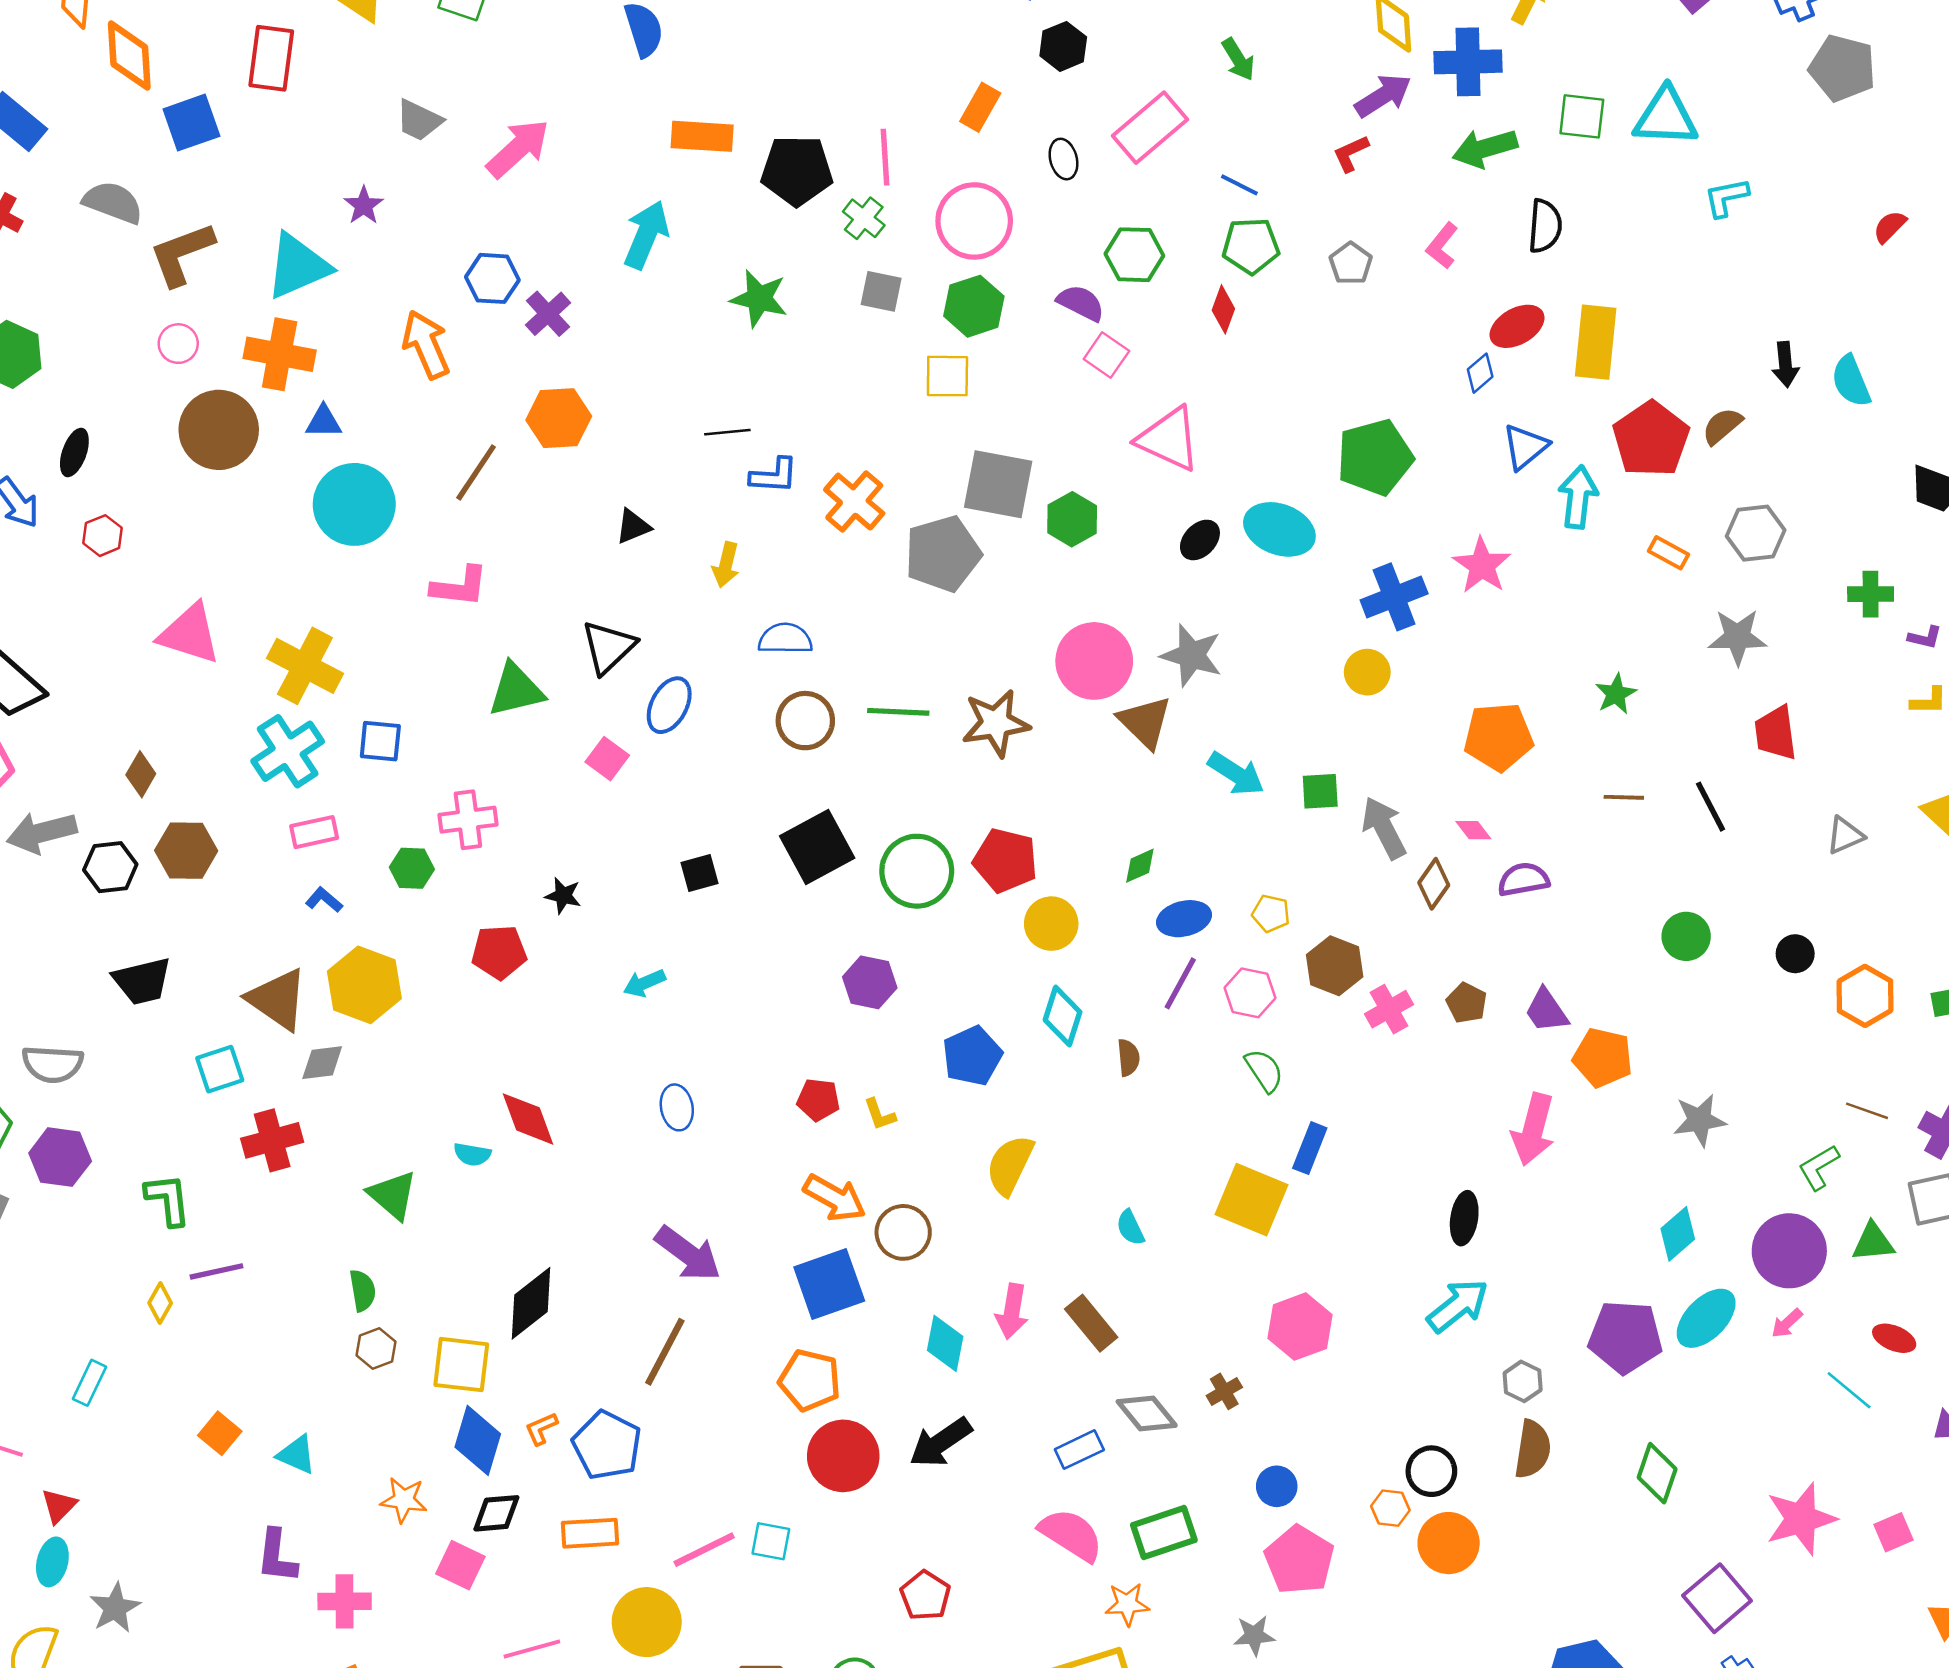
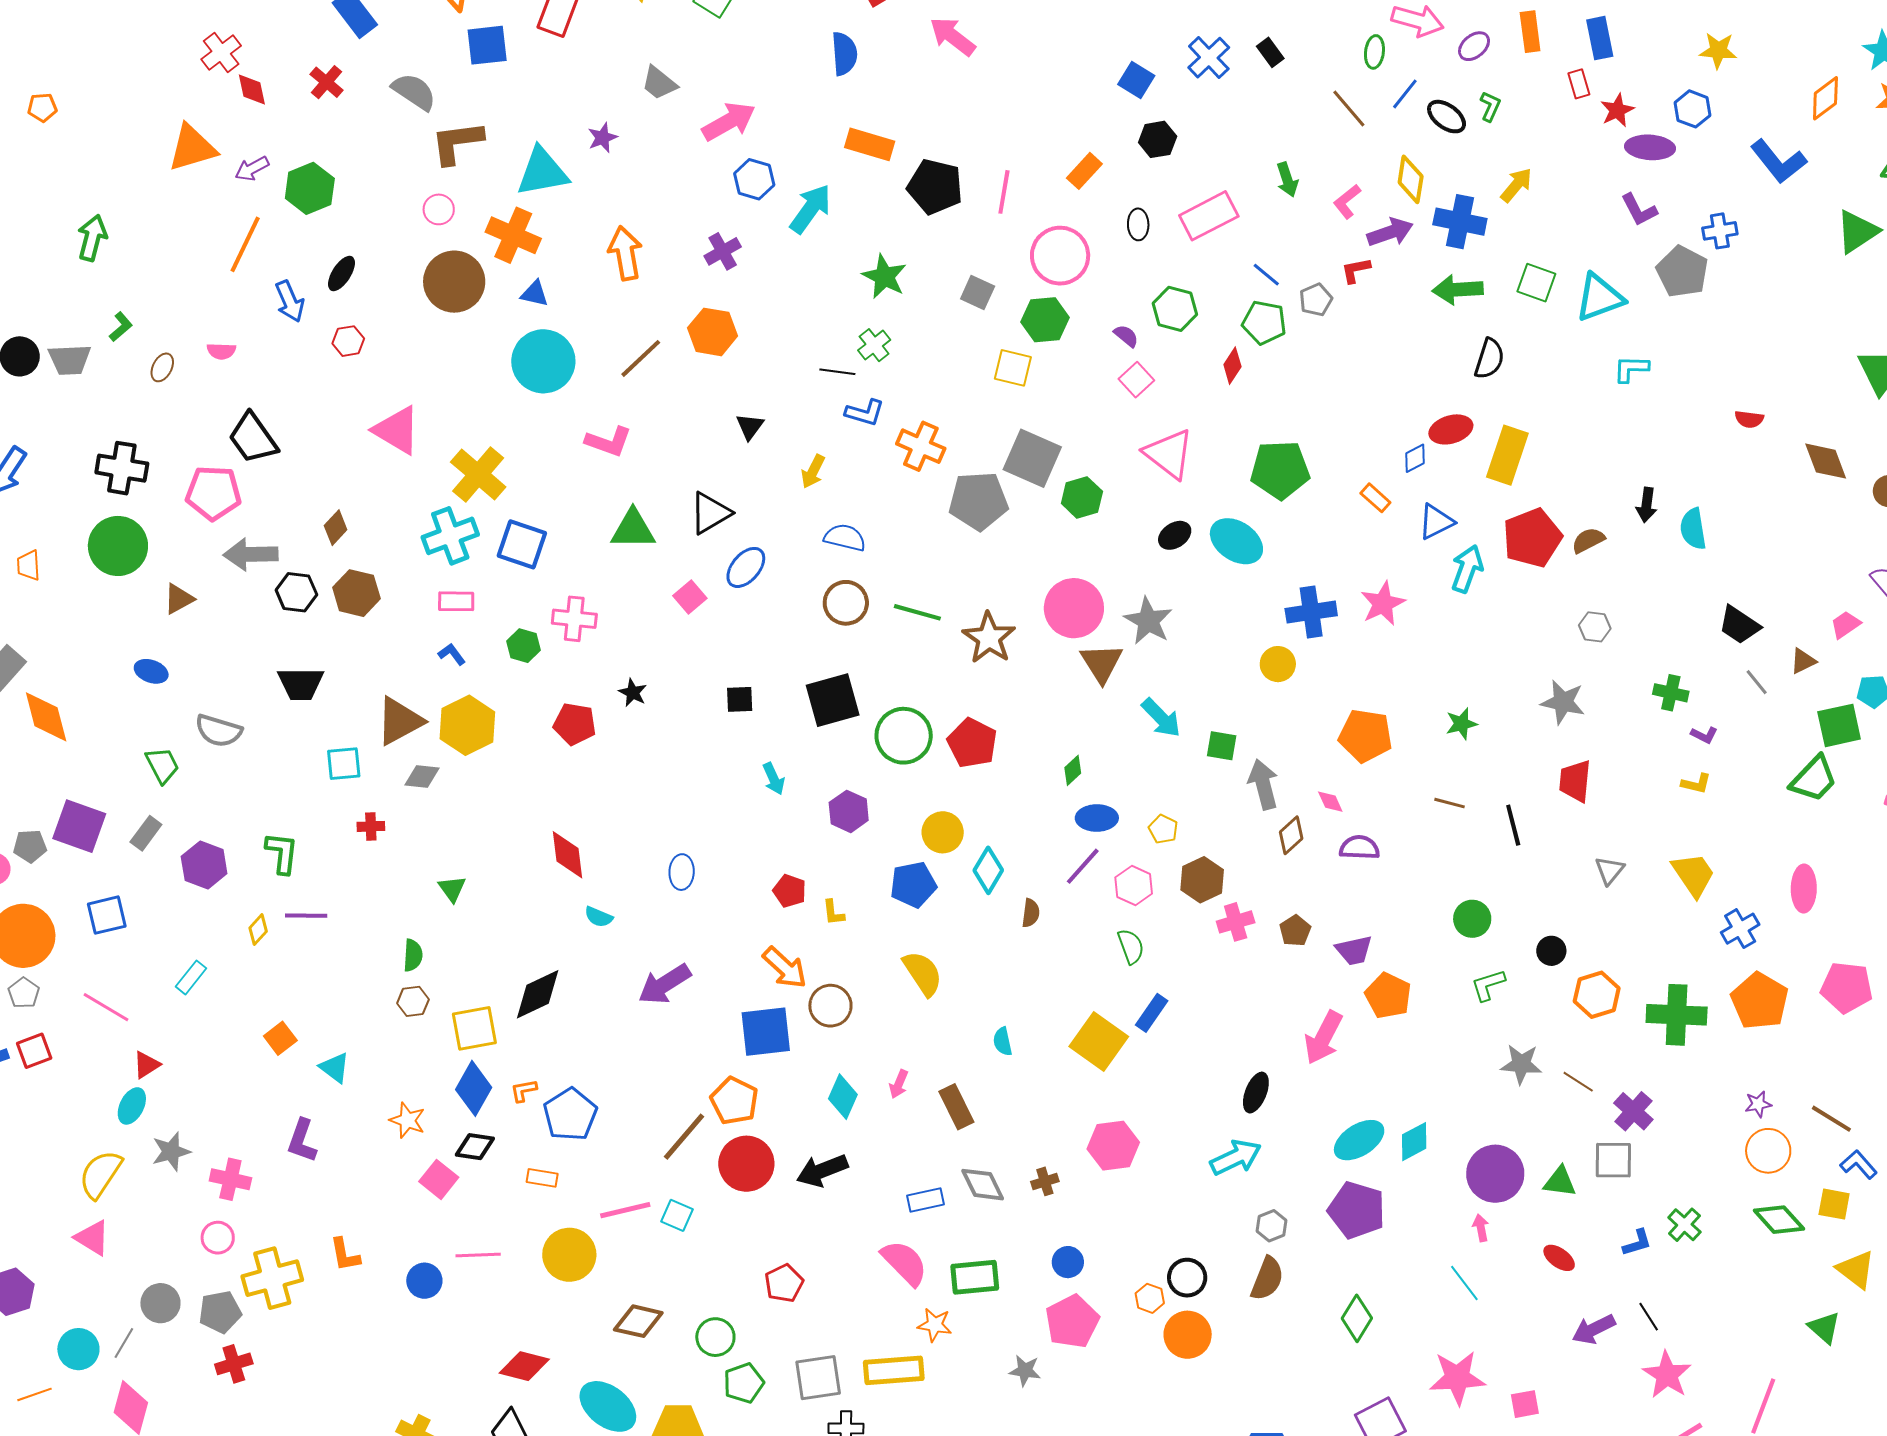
gray pentagon: (1842, 68) -> (1682, 272), moved
cyan triangle: (1666, 117) -> (1599, 298), turned -36
green cross: (864, 218) -> (874, 345), moved
red semicircle: (1890, 227) -> (1749, 419), turned -140
pink L-shape: (1442, 246) -> (1347, 201), moved
gray pentagon: (1351, 263) -> (1316, 300), moved
blue hexagon: (492, 278) -> (754, 179), moved
purple semicircle: (1081, 303) -> (1126, 336), size x0.7
green pentagon: (1375, 457) -> (1280, 470), moved
orange cross: (854, 502) -> (921, 446), turned -30
black triangle: (633, 526) -> (750, 426), turned -44
gray hexagon: (1756, 533) -> (1595, 627), size x0.7
orange rectangle: (1668, 553) -> (1375, 498), moved
brown star: (996, 723) -> (989, 638), turned 30
blue square: (380, 741) -> (522, 544), size x1.4
gray triangle: (1845, 835) -> (1610, 870), turned -40
green diamond: (1140, 866) -> (1073, 770), turned -32
yellow circle: (1051, 924) -> (943, 832), moved
cyan arrow: (644, 983) -> (774, 779), moved, turned -104
brown triangle: (278, 999) -> (400, 721), turned 44
purple trapezoid: (1546, 1011) -> (1354, 950), turned -81
gray star: (1700, 1120) -> (1521, 1064), moved
red cross: (272, 1140) -> (371, 826), size x0.6
cyan semicircle: (472, 1154) -> (599, 917), moved
purple hexagon: (60, 1157) -> (204, 865), moved
yellow semicircle: (1010, 1165) -> (923, 973), turned 108
green L-shape: (1819, 1167) -> (1488, 985), moved
green triangle: (393, 1195) -> (452, 889), size x0.7
purple arrow: (688, 1254) -> (665, 984), turned 98
pink arrow: (1012, 1311) -> (899, 1084), size x0.7
cyan ellipse: (1706, 1318) -> (1359, 1140), moved
pink arrow: (1787, 1323) -> (1481, 1228), turned 108
brown line: (665, 1352) -> (684, 1137), moved
yellow square: (461, 1365) -> (474, 1028), turned -30
cyan line: (1849, 1390) -> (1464, 1283), moved
orange rectangle: (590, 1533) -> (542, 1178), size x0.7
pink cross: (345, 1601) -> (230, 1179), moved

